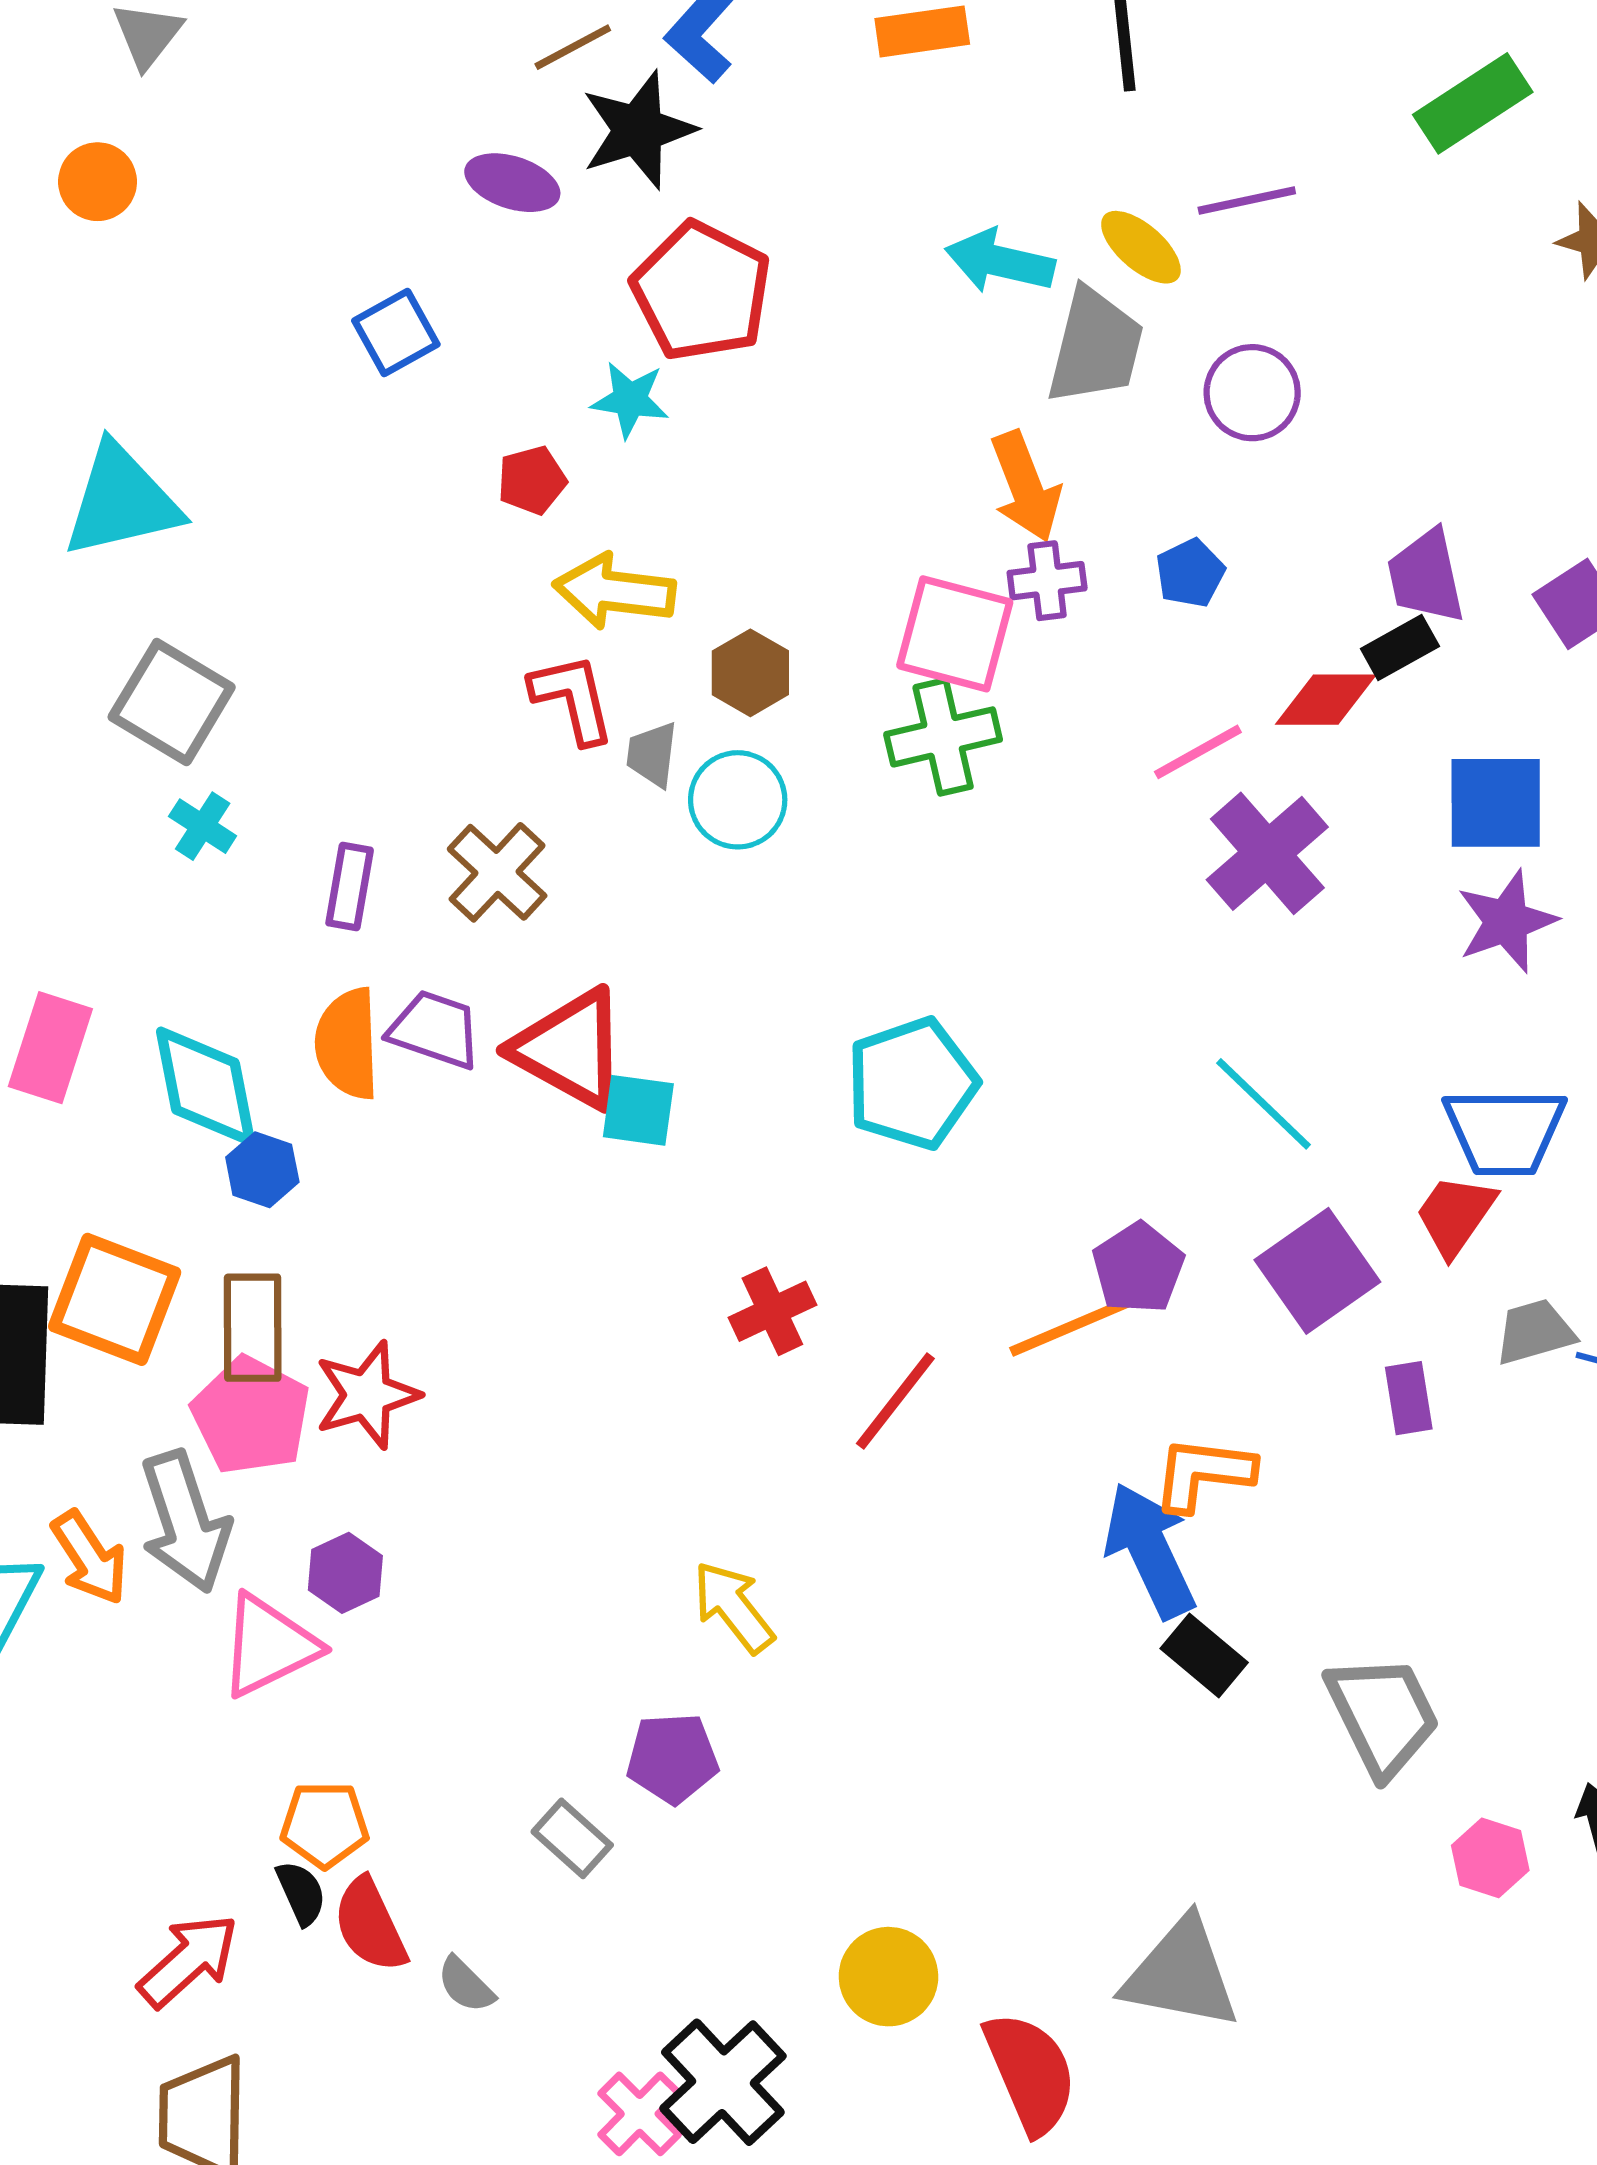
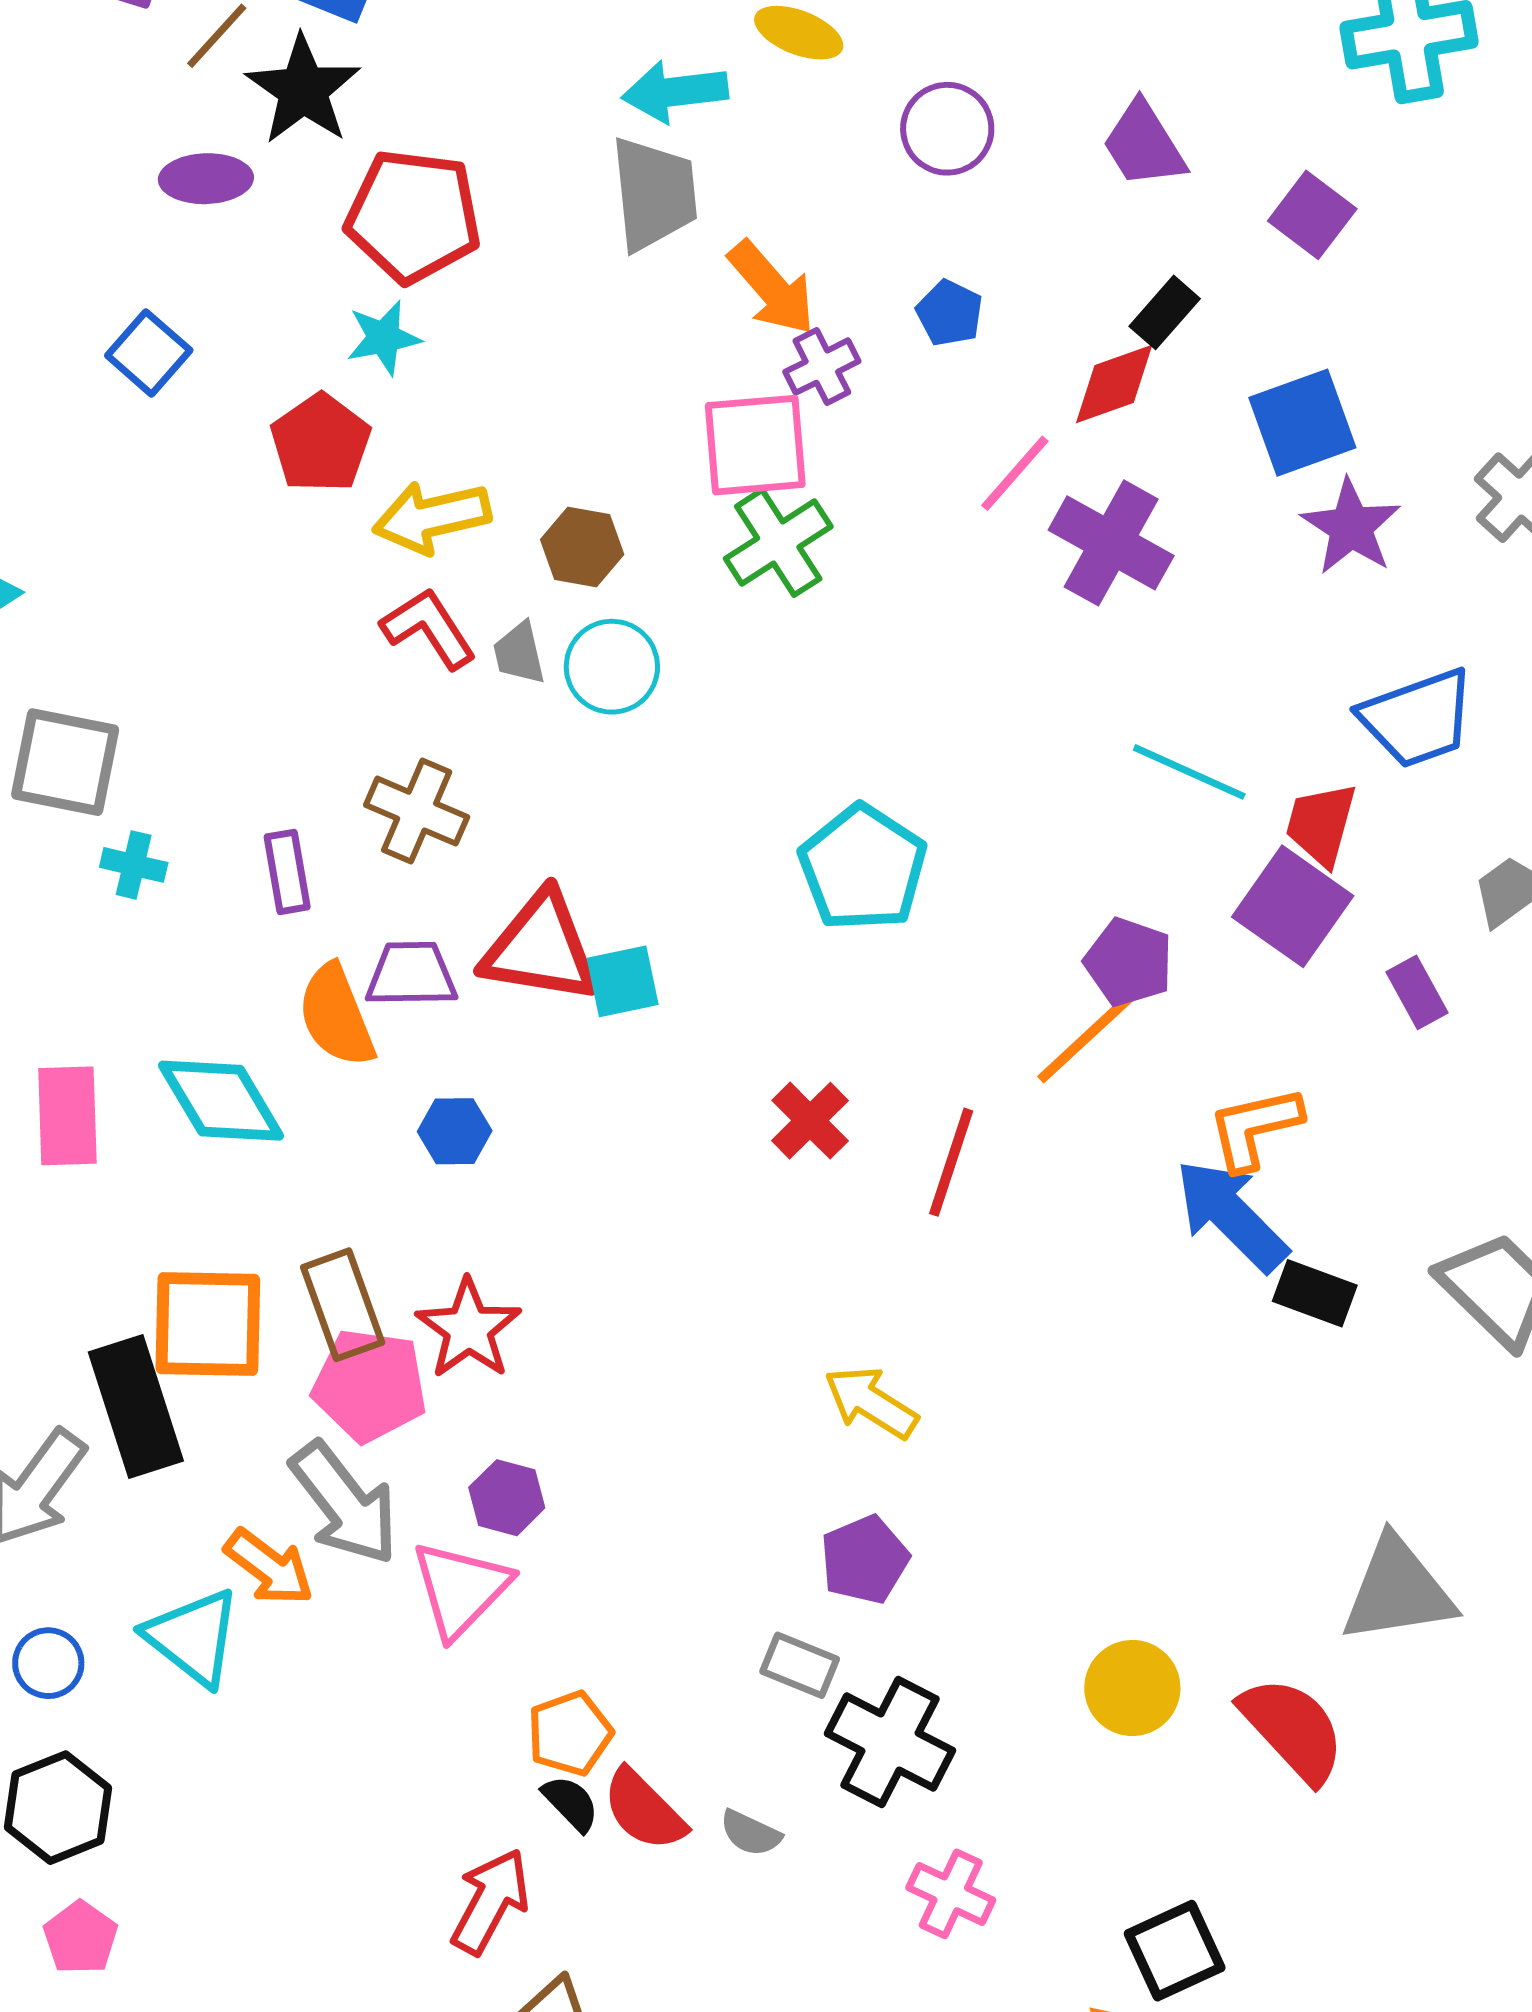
gray trapezoid: (1095, 346) -> (654, 194), moved
red pentagon: (532, 480) -> (321, 443), size x1.5
purple trapezoid: (1426, 576) -> (1144, 145), moved
blue hexagon: (262, 1170) -> (455, 1131), moved
red trapezoid: (1455, 1215) -> (1321, 824), moved
black cross: (723, 2082) -> (890, 1742), moved

